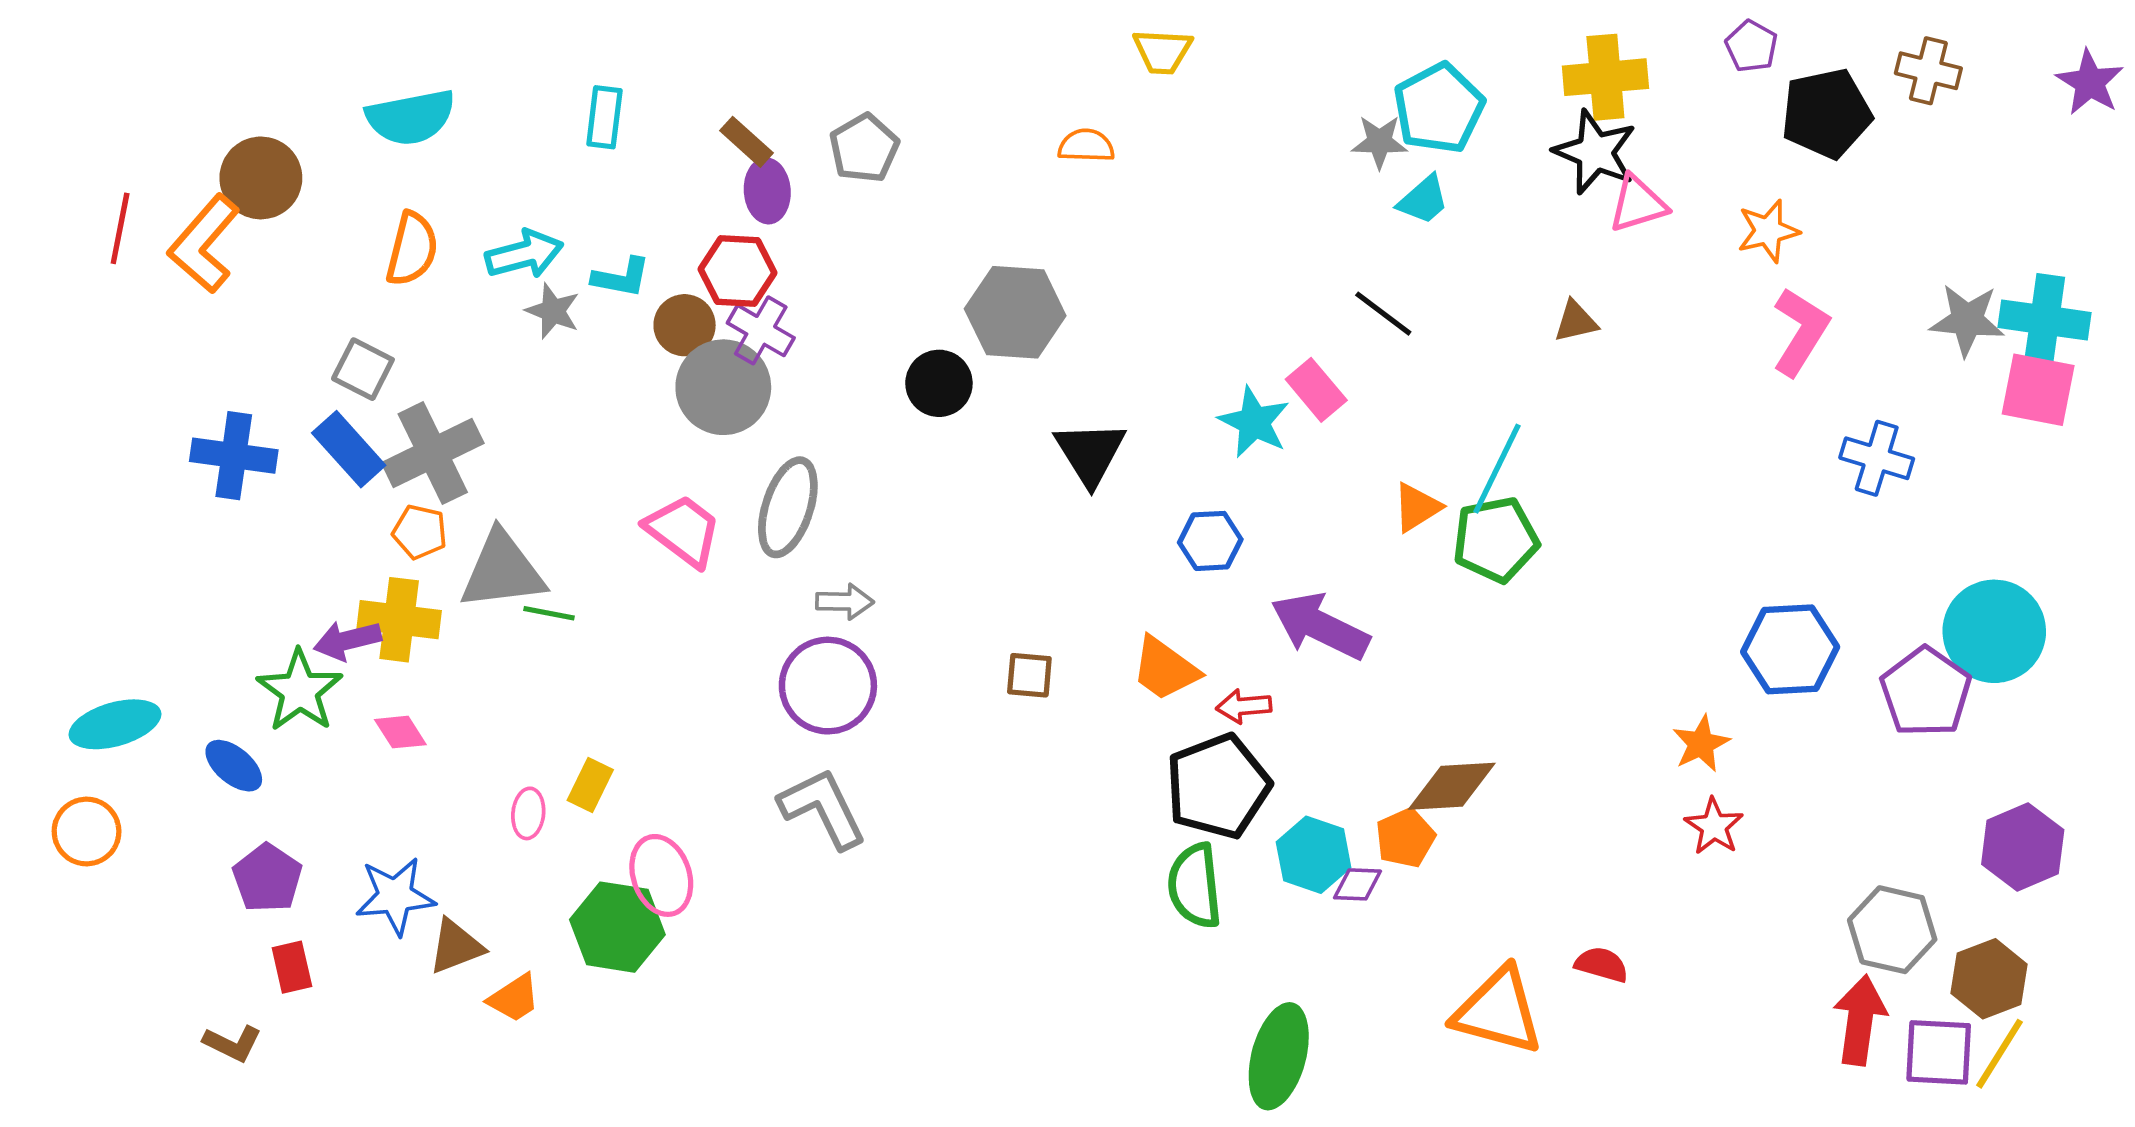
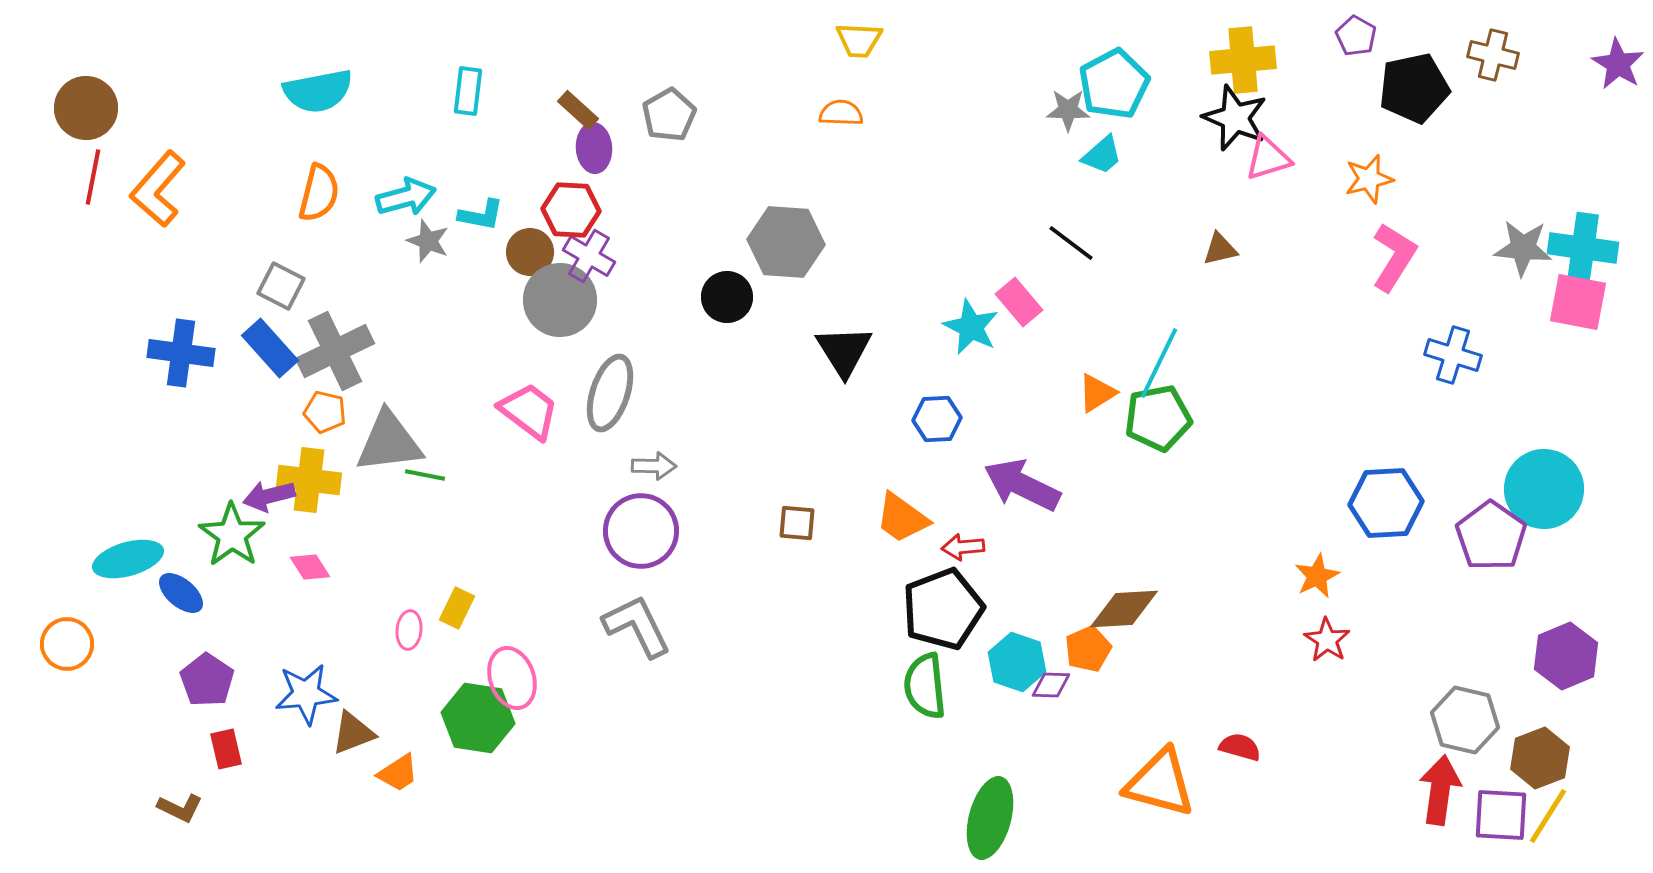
yellow trapezoid: (1162, 51) -> (859, 40), moved
brown circle: (261, 178) -> (86, 108), moved
cyan ellipse: (115, 724) -> (128, 559), moved

